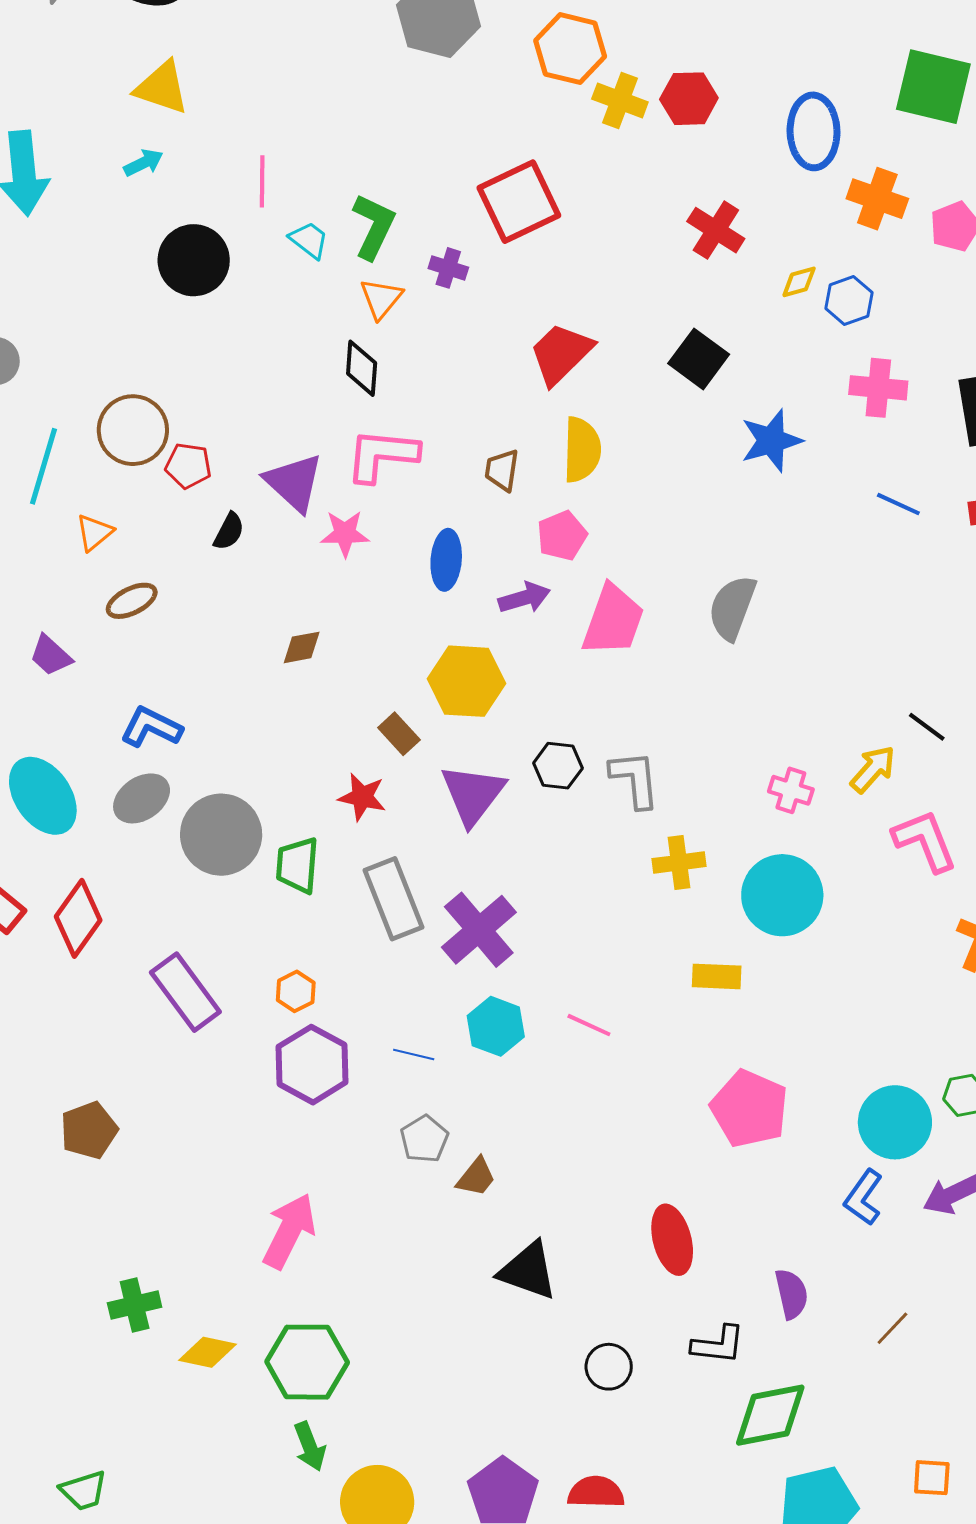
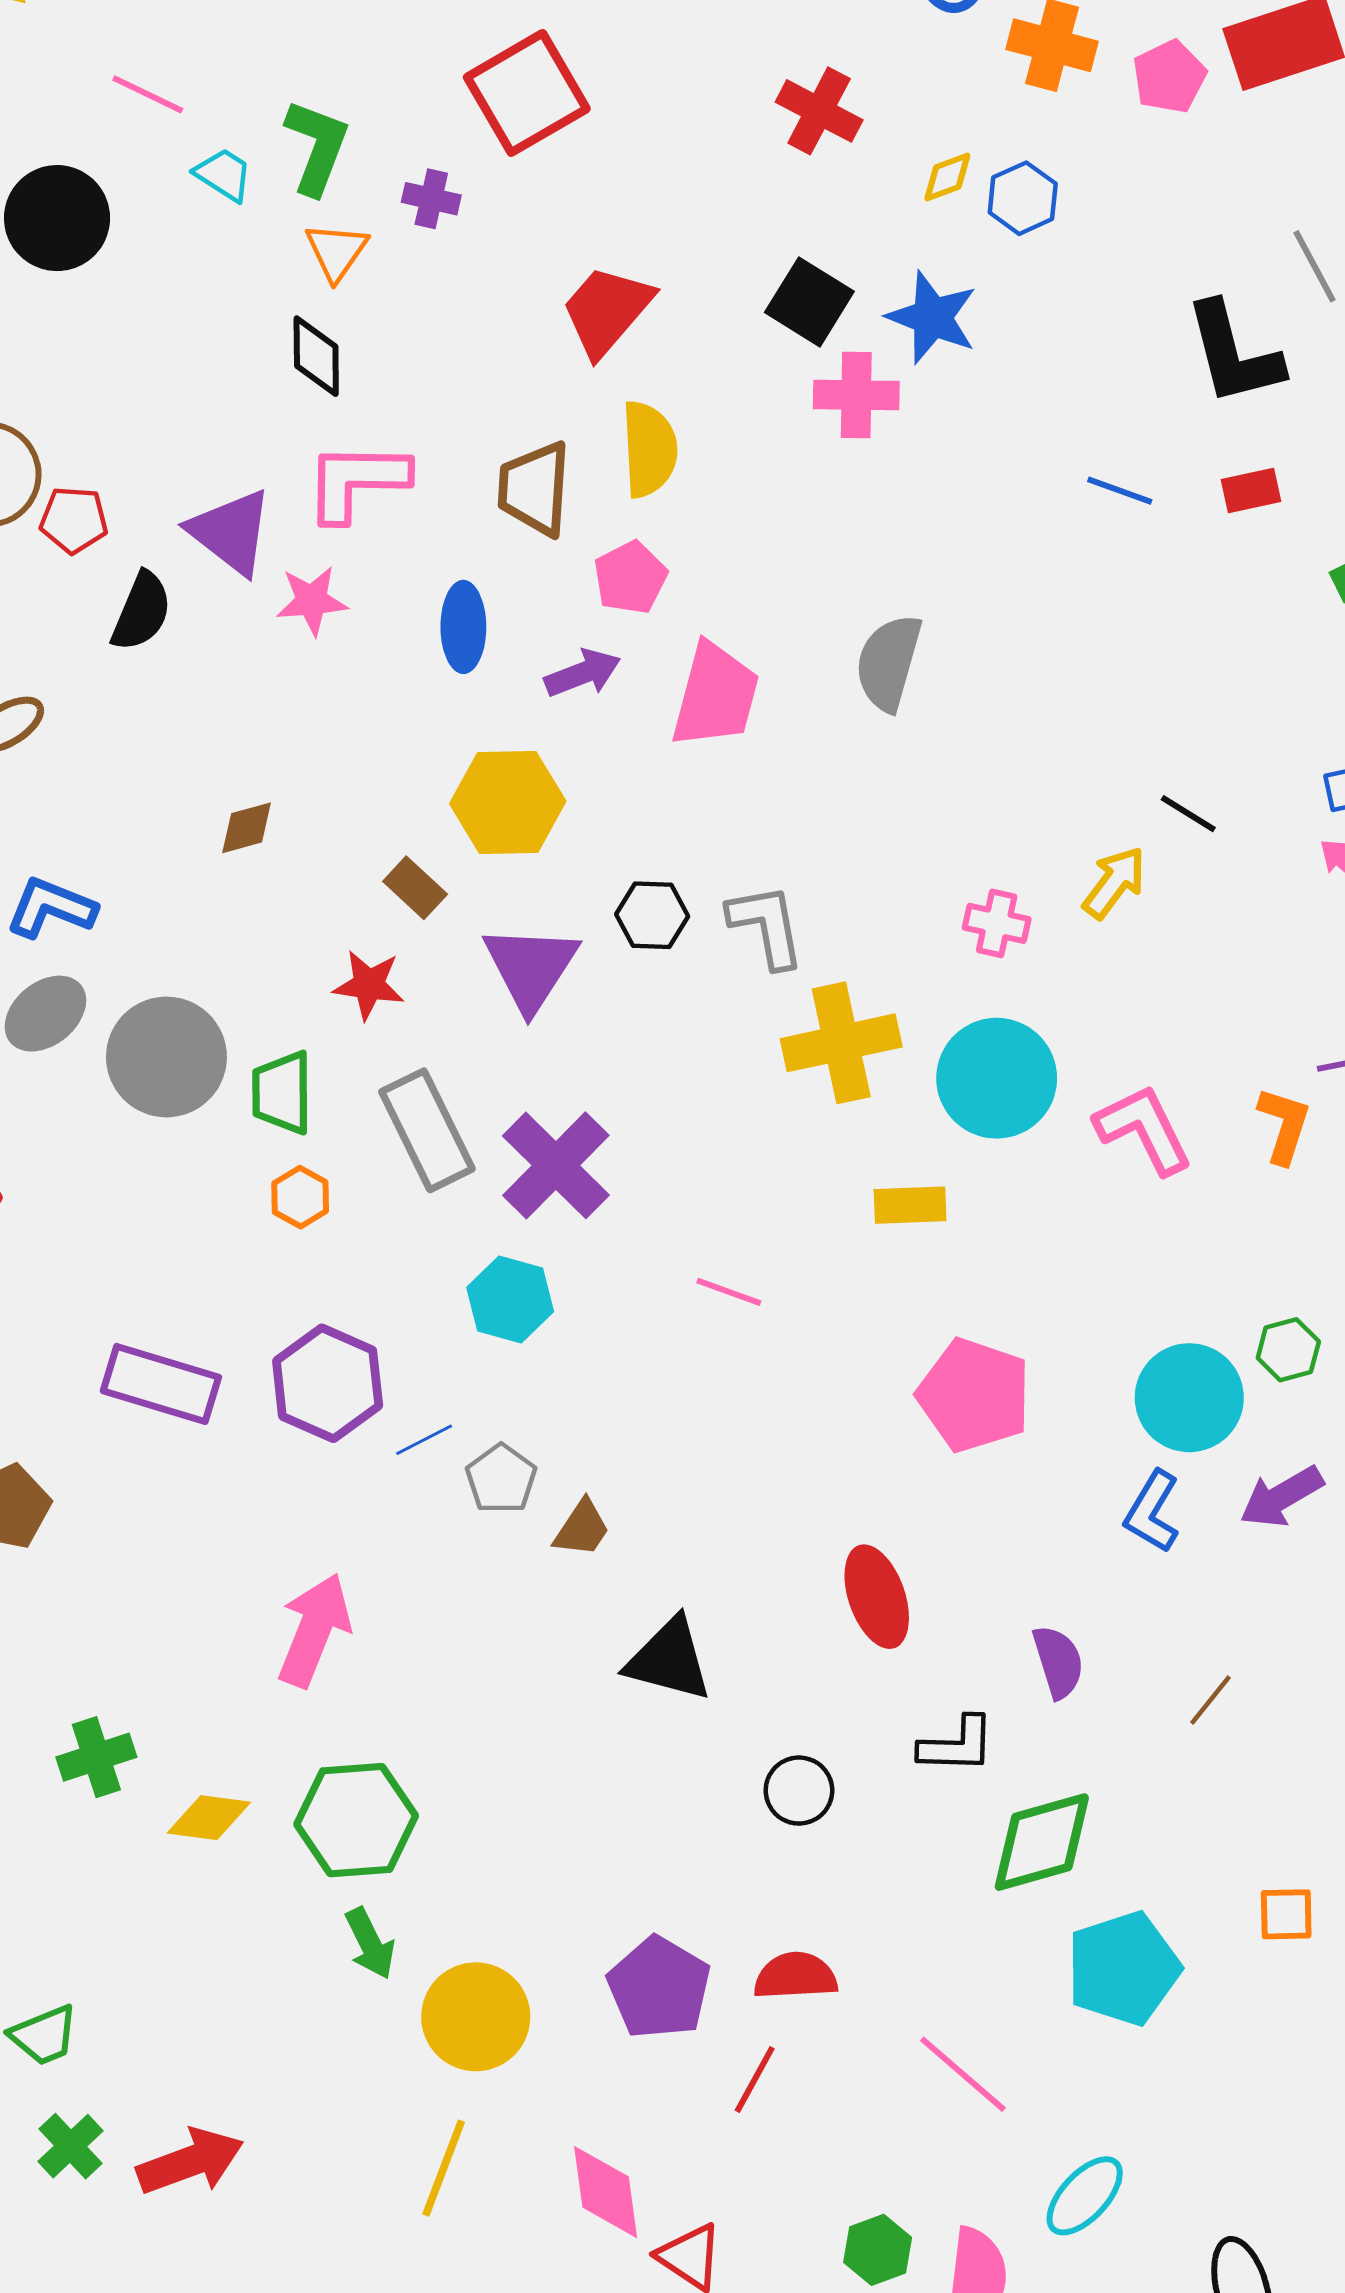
pink line: (262, 181) -> (148, 94), turned -60
pink cross: (878, 388) -> (856, 395), moved
blue star: (771, 441) -> (932, 317), moved, turned -30
brown trapezoid: (502, 470) -> (534, 489), size x1.5
black semicircle: (229, 531) -> (141, 611), size x1.4
brown diamond: (302, 647) -> (247, 828), moved
pink L-shape: (925, 841) -> (1144, 1129), moved
yellow cross: (679, 863) -> (841, 1043), size x1.5
orange hexagon: (296, 991) -> (300, 1197), moved
purple rectangle: (185, 992) -> (161, 1384), moved, turned -32
cyan hexagon: (496, 1026) -> (510, 1300), moved
blue line: (414, 1054) -> (424, 1440), moved, turned -36

